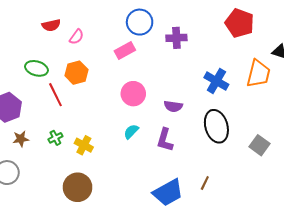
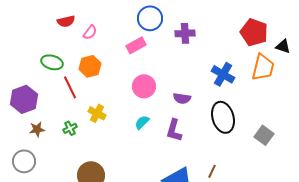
red pentagon: (240, 23) -> (254, 32), moved
yellow cross: (84, 145) -> (97, 113), moved

